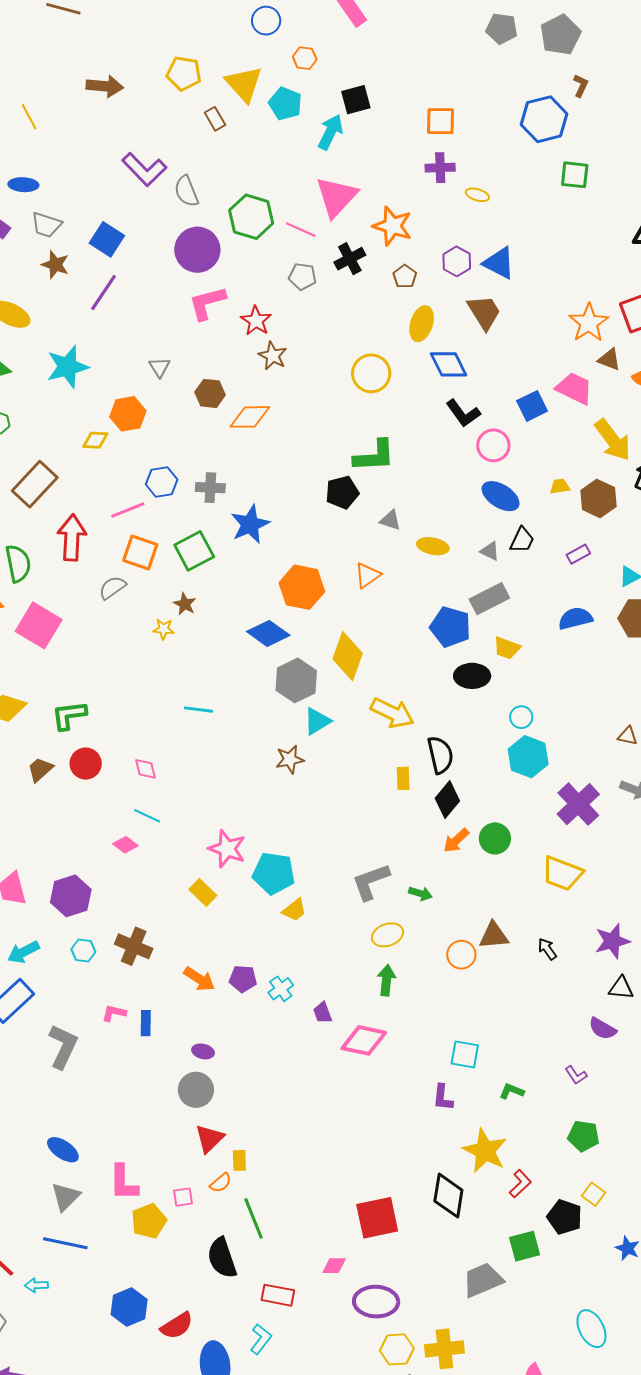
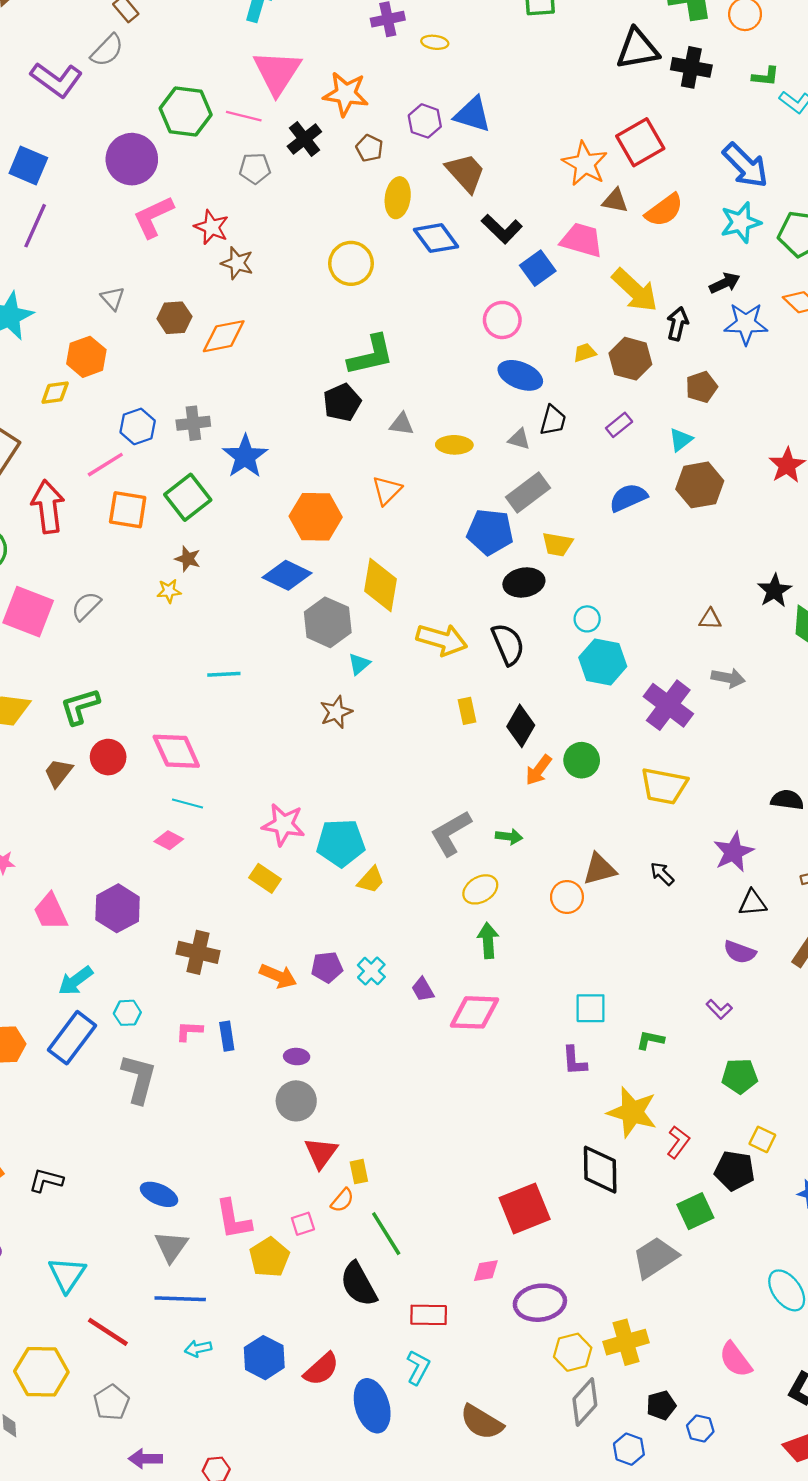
gray semicircle: (186, 191) -> (107, 50), moved, turned -104
black L-shape: (463, 413) -> (502, 229), moved
gray semicircle: (112, 588) -> (86, 606), moved
cyan triangle: (317, 721) -> (359, 664), size x0.7
black semicircle: (440, 755) -> (508, 644), moved
pink diamond: (146, 769) -> (176, 751), size x1.8
cyan hexagon: (83, 950) -> (127, 1013), moved
cyan arrow: (36, 1285) -> (198, 1348), moved

